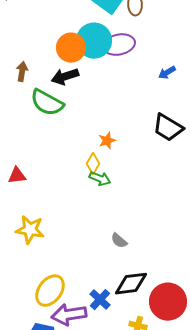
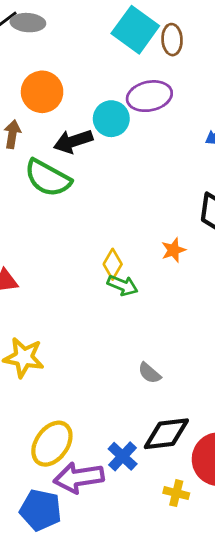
cyan circle: (94, 41) -> (111, 119), moved, size x0.7
orange circle: (71, 48) -> (42, 92), moved
orange star: (107, 141) -> (173, 250), moved

